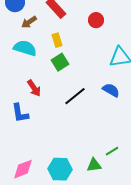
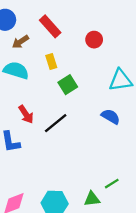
green square: (60, 62) -> (68, 85), moved
black line: (75, 96) -> (56, 123), moved

